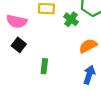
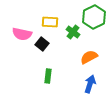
black square: (19, 45) -> (42, 44), moved

